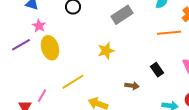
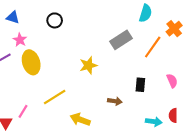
gray rectangle: (122, 15) -> (121, 40), moved
orange line: (169, 33) -> (153, 47), turned -50
black rectangle: (157, 70) -> (140, 85), turned 40

